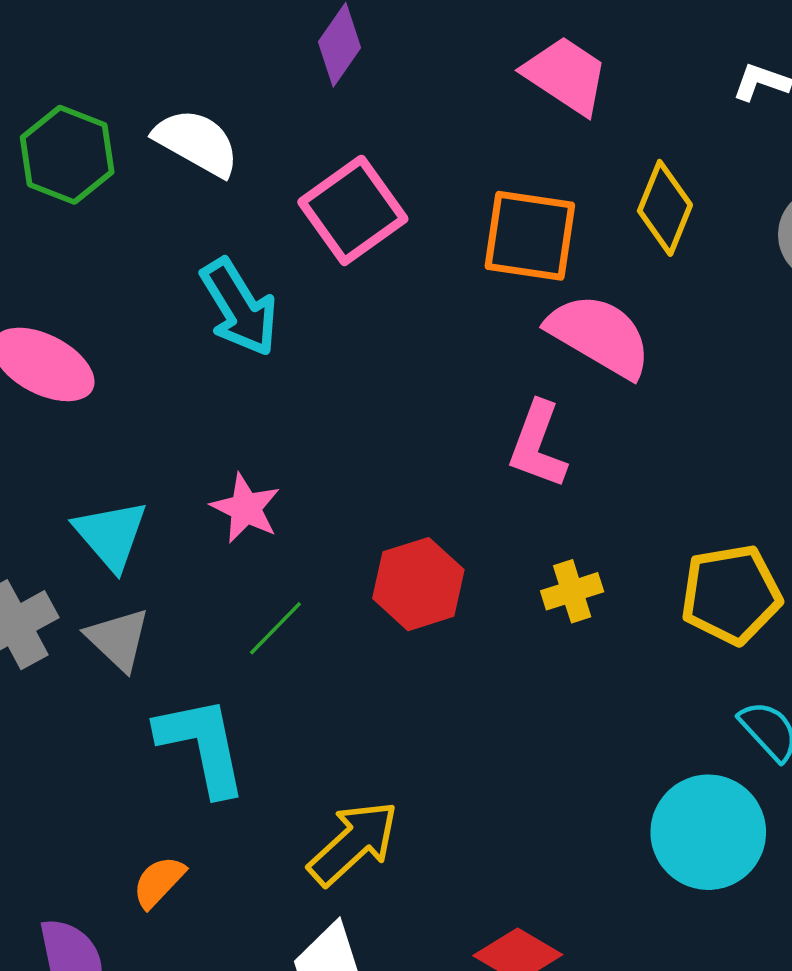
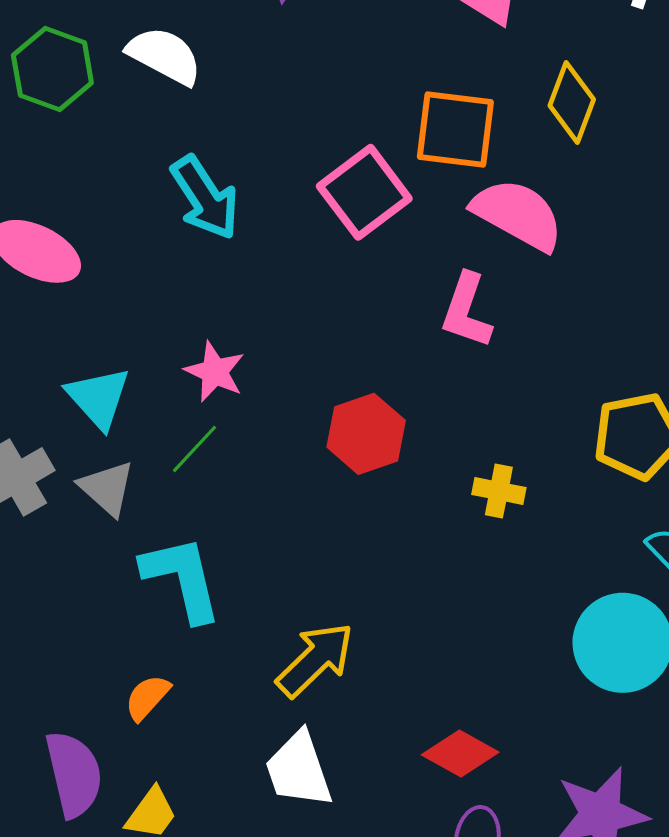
pink square: (353, 210) -> (364, 192), moved
yellow cross: (572, 591) -> (499, 491), moved, turned 30
green line: (275, 628) -> (195, 449), moved

